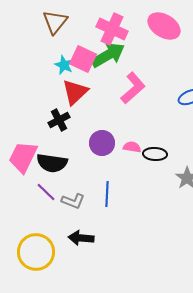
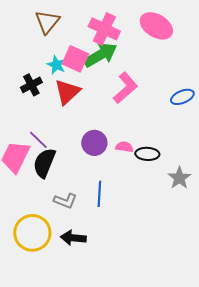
black cross: (59, 120) -> (31, 85), moved
black semicircle: (52, 163) -> (44, 163), turned 104
purple line: (46, 192) -> (38, 140), moved
yellow circle: (36, 252) -> (32, 233), moved

